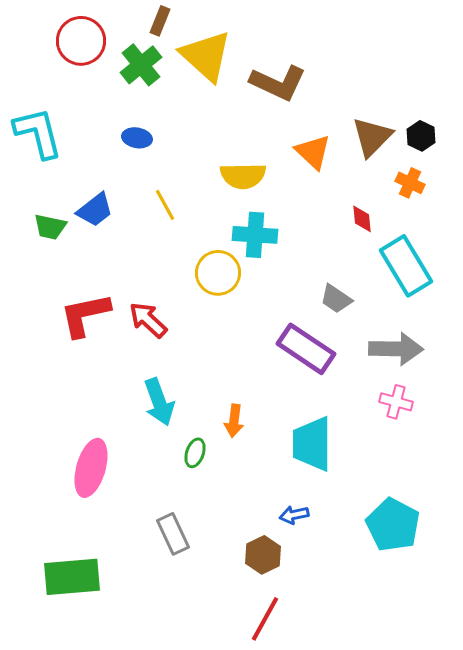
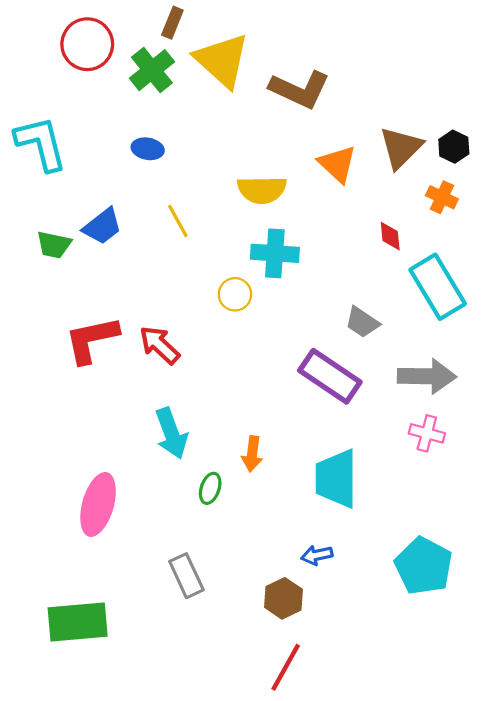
yellow circle: (218, 273) -> (235, 294), size x0.7

